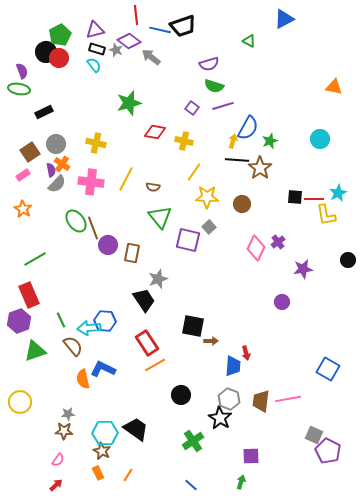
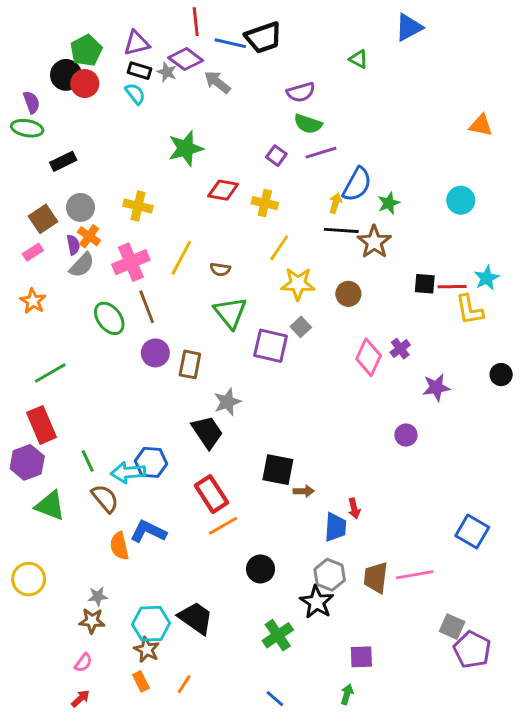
pink cross: (91, 182) -> (131, 262), turned -30
brown line: (93, 228) -> (147, 307), moved
green triangle: (35, 351) -> (50, 506), turned 40

